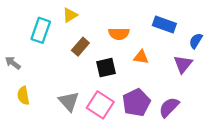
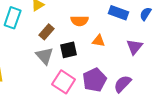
blue semicircle: (196, 41) -> (146, 14), moved
gray triangle: (69, 101) -> (45, 56), moved

